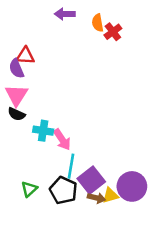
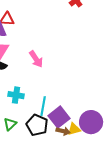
cyan cross: (43, 131) -> (16, 95), moved
pink arrow: (62, 140) -> (36, 59), moved

